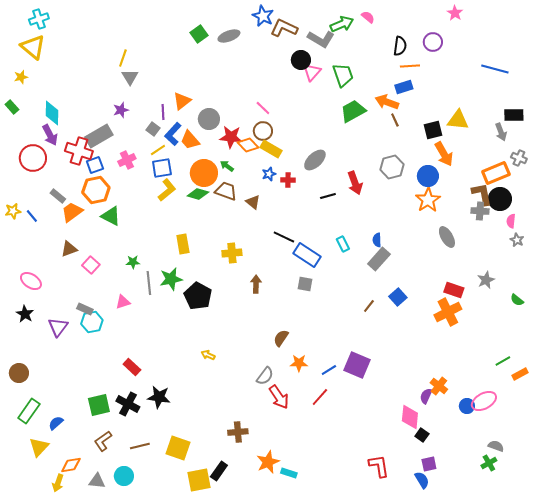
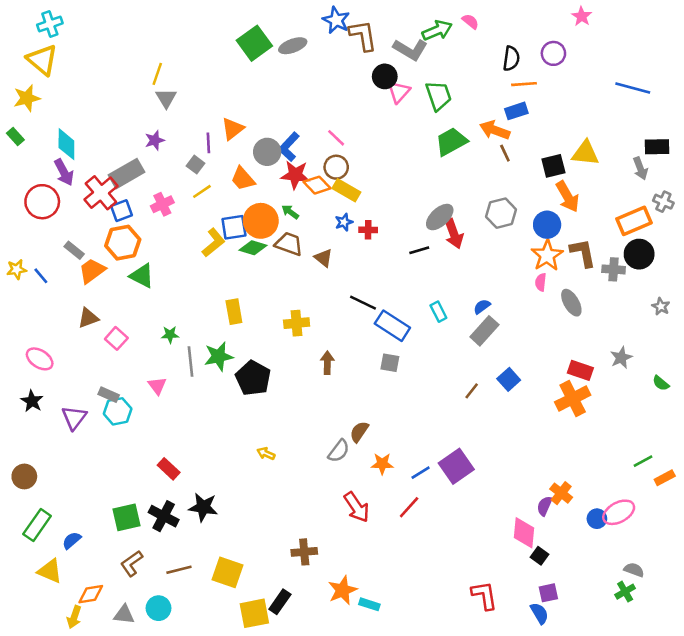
brown L-shape: (284, 28) -> (363, 36), turned 56
green square: (199, 34) -> (254, 43), size x1.5
yellow star: (21, 77) -> (27, 98), size x1.5
blue L-shape: (173, 134) -> (289, 147), moved
red cross: (79, 151) -> (101, 193), turned 32
gray ellipse: (315, 160) -> (440, 217), moved
blue square: (162, 168) -> (234, 227), moved
brown L-shape: (482, 194) -> (583, 253), moved
pink semicircle: (511, 221) -> (541, 282), moved
blue semicircle: (377, 240) -> (482, 306), turned 56
pink triangle: (123, 302) -> (157, 386), turned -49
purple square: (357, 365) -> (456, 466), turned 32
gray semicircle: (265, 376) -> (339, 451), moved
yellow triangle: (39, 447) -> (50, 571), turned -50

